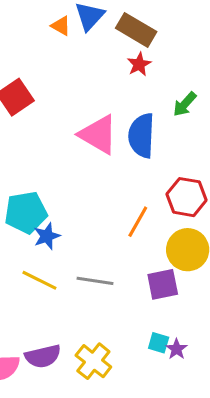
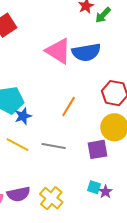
green arrow: (185, 104) -> (103, 15), moved
blue semicircle: (141, 136) -> (86, 52), turned -104
orange line: (138, 222) -> (69, 107), moved

